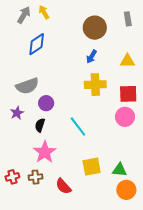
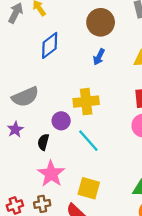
blue diamond: (37, 44) -> (50, 45), moved
yellow cross: (95, 85) -> (86, 102), moved
purple circle: (46, 103) -> (61, 121), moved
yellow square: (92, 167) -> (89, 188), moved, turned 30

